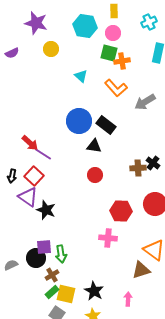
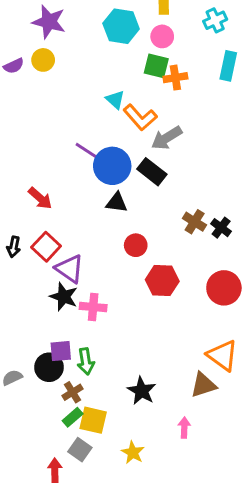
yellow circle: (51, 49) -> (43, 60), moved
orange L-shape: (116, 88) -> (140, 117), moved
gray arrow: (145, 102) -> (167, 138), moved
black triangle: (94, 146) -> (117, 203), moved
purple line: (43, 154) -> (87, 151), moved
brown cross: (138, 168) -> (195, 222), moved, turned 35
purple triangle: (28, 197) -> (70, 269), moved
red hexagon: (121, 211) -> (162, 281), moved
pink cross: (108, 238) -> (93, 307), moved
black star: (94, 291) -> (142, 391), moved

